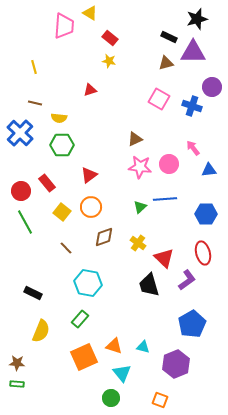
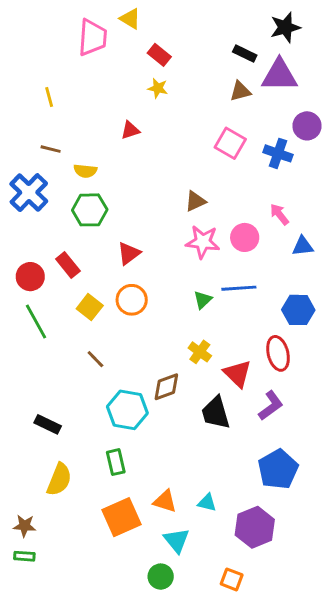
brown diamond: (104, 237) -> (166, 387), moved
red ellipse: (203, 253) -> (278, 353), moved
green rectangle: (80, 319) -> (116, 462), turned -54

